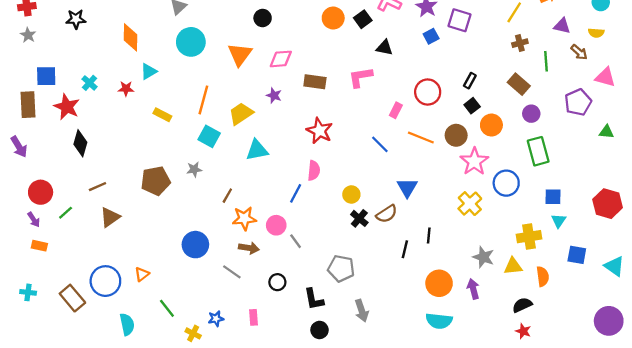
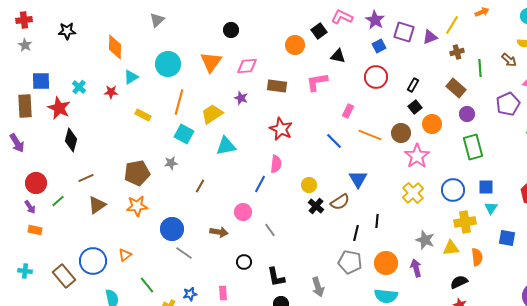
orange circle: (333, 18) -> (295, 45), moved
purple triangle: (562, 26) -> (430, 37), moved, turned -35
cyan circle: (191, 42) -> (168, 64), moved
red circle: (428, 92) -> (376, 77), moved
blue circle: (506, 183) -> (453, 190), moved
orange star: (244, 218) -> (137, 206), moved
gray line: (296, 241) -> (270, 230), moved
gray pentagon: (341, 268) -> (350, 262), moved
gray line: (232, 272) -> (184, 253), moved

